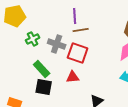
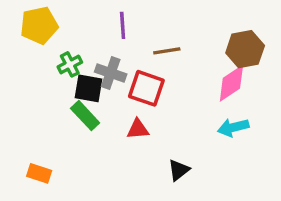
purple line: (75, 16) -> (123, 25), moved
brown line: (81, 30) -> (167, 51), moved
black square: (44, 87) -> (89, 88), moved

